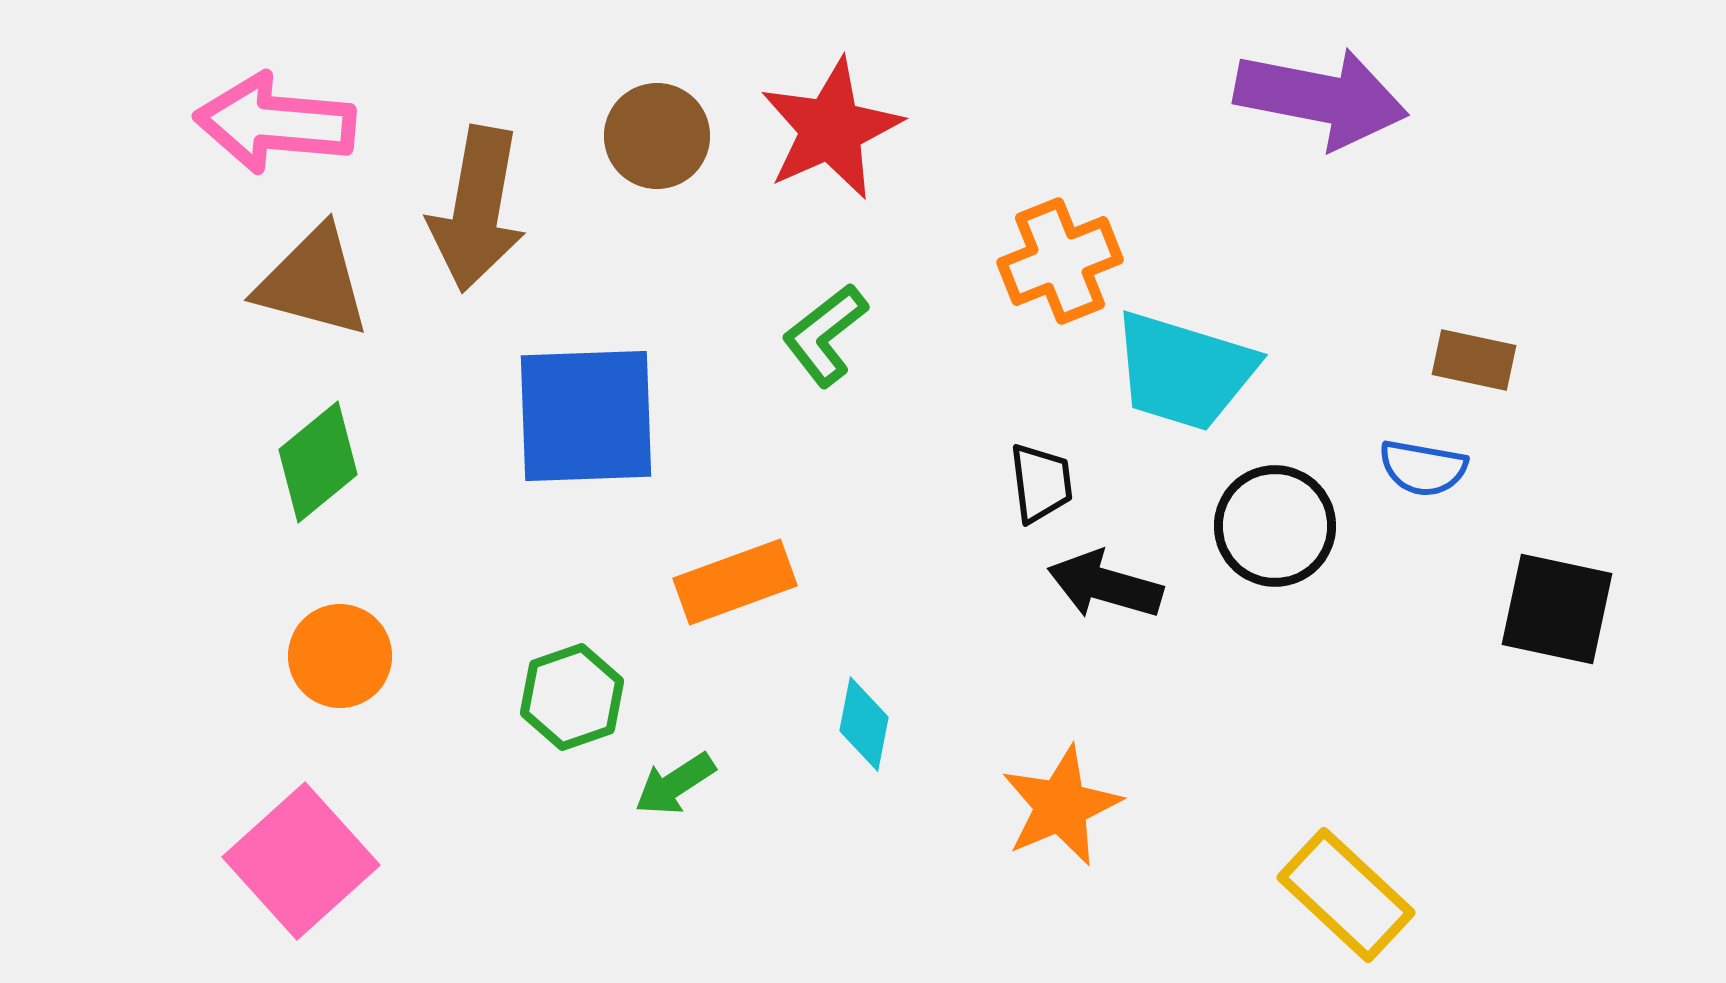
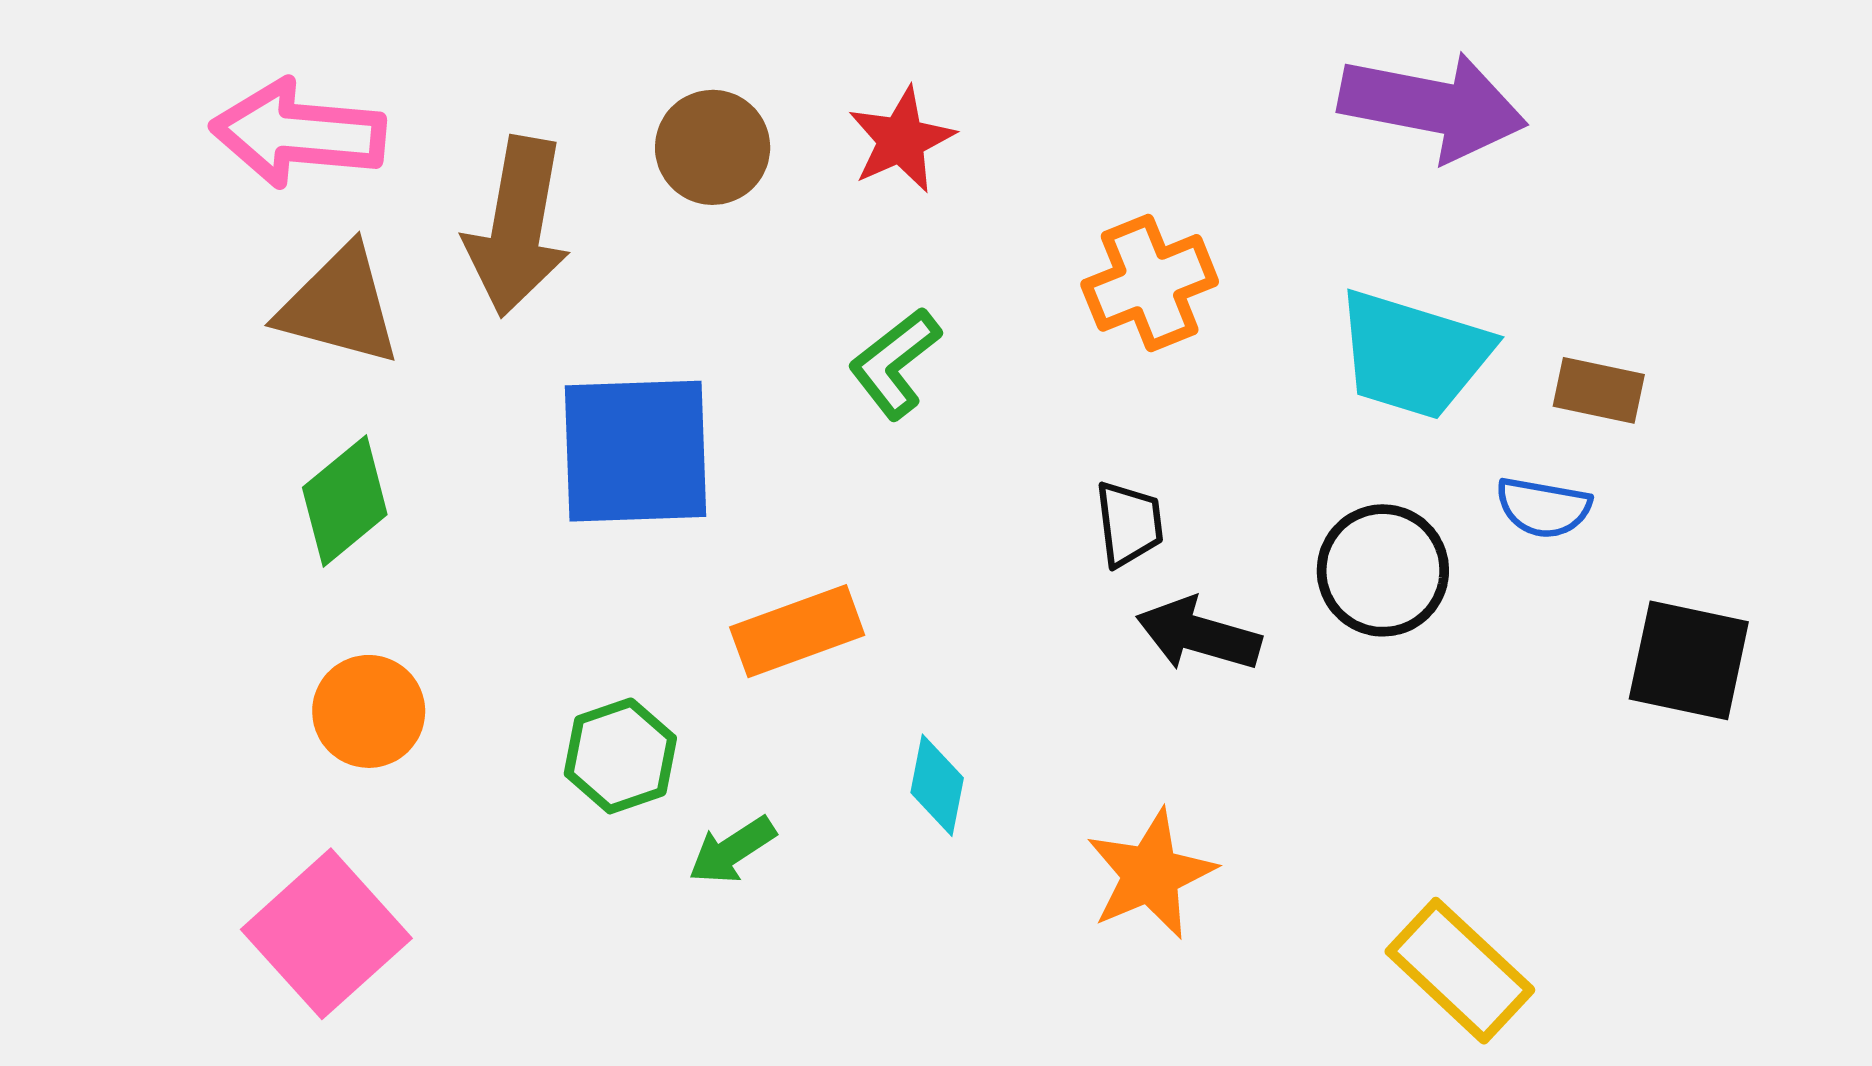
red star: (831, 129) -> (901, 140), size x0.7
cyan trapezoid: (1184, 371) -> (1413, 355), moved

